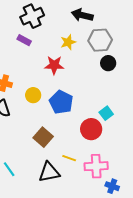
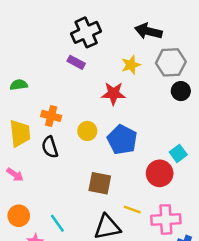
brown square: (43, 137) -> (100, 183), turned -30

